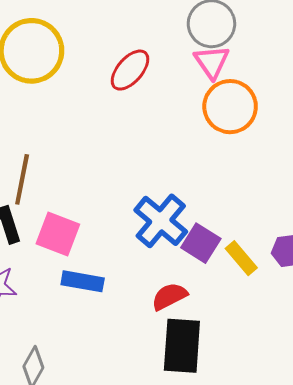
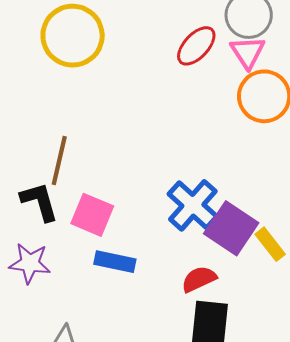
red ellipse: (130, 70) -> (196, 46), moved
purple square: (201, 243) -> (231, 228), size x1.4

